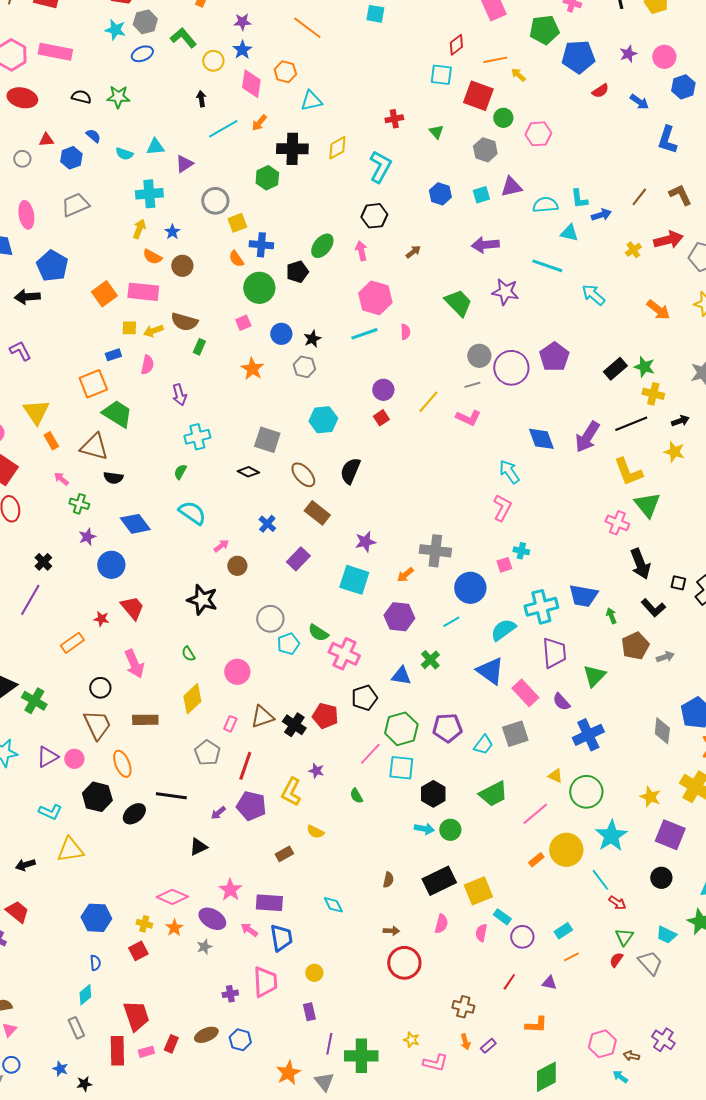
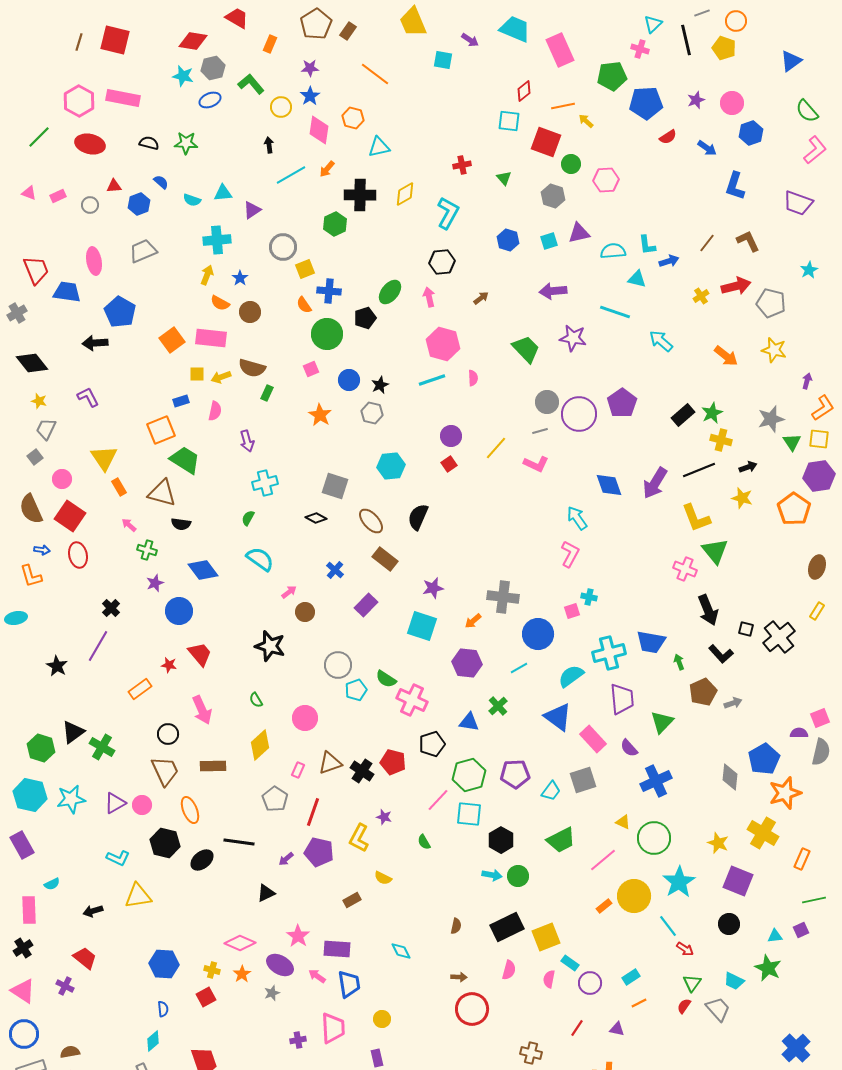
green star: (644, 367) -> (712, 413), turned 30

